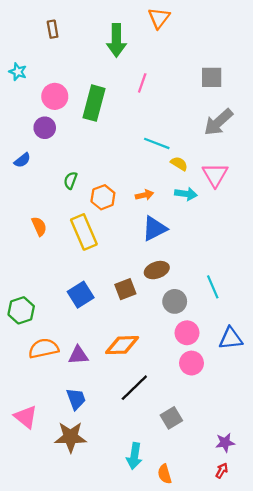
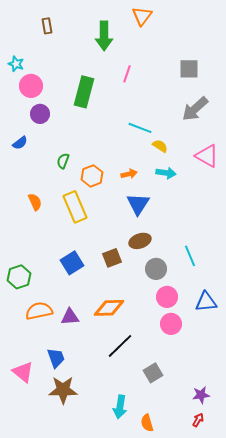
pink circle: (55, 96) -> (31, 86), moved
pink triangle: (215, 175) -> (207, 156), moved, turned -30
blue triangle: (155, 229) -> (138, 204), turned -30
blue trapezoid: (76, 399) -> (56, 358), moved

